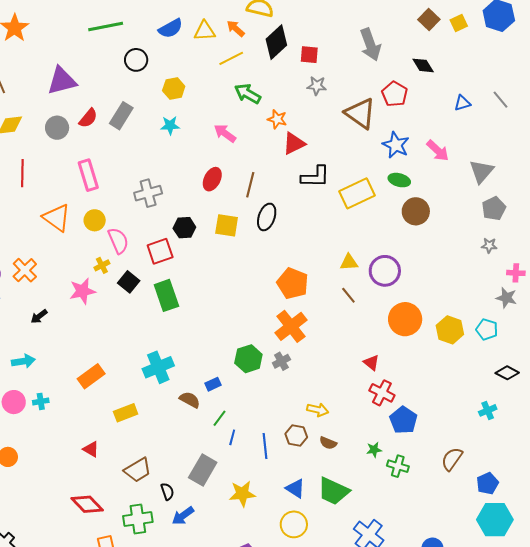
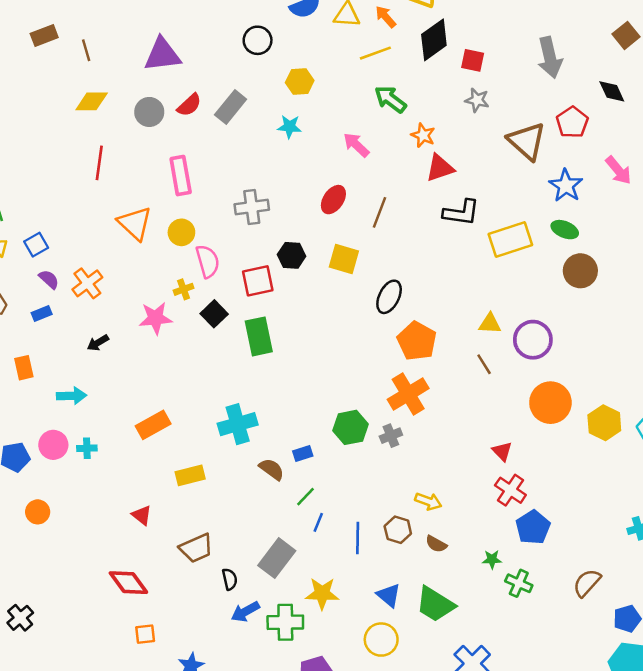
pink arrow: (438, 151) -> (618, 170), moved
black ellipse: (267, 217) -> (389, 297), moved
green cross: (138, 519) -> (285, 622), moved

